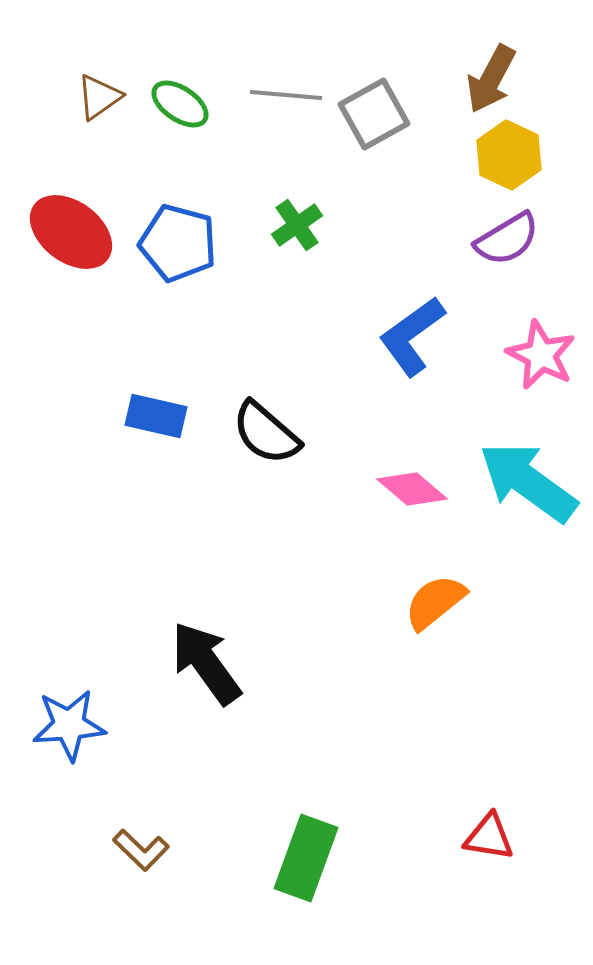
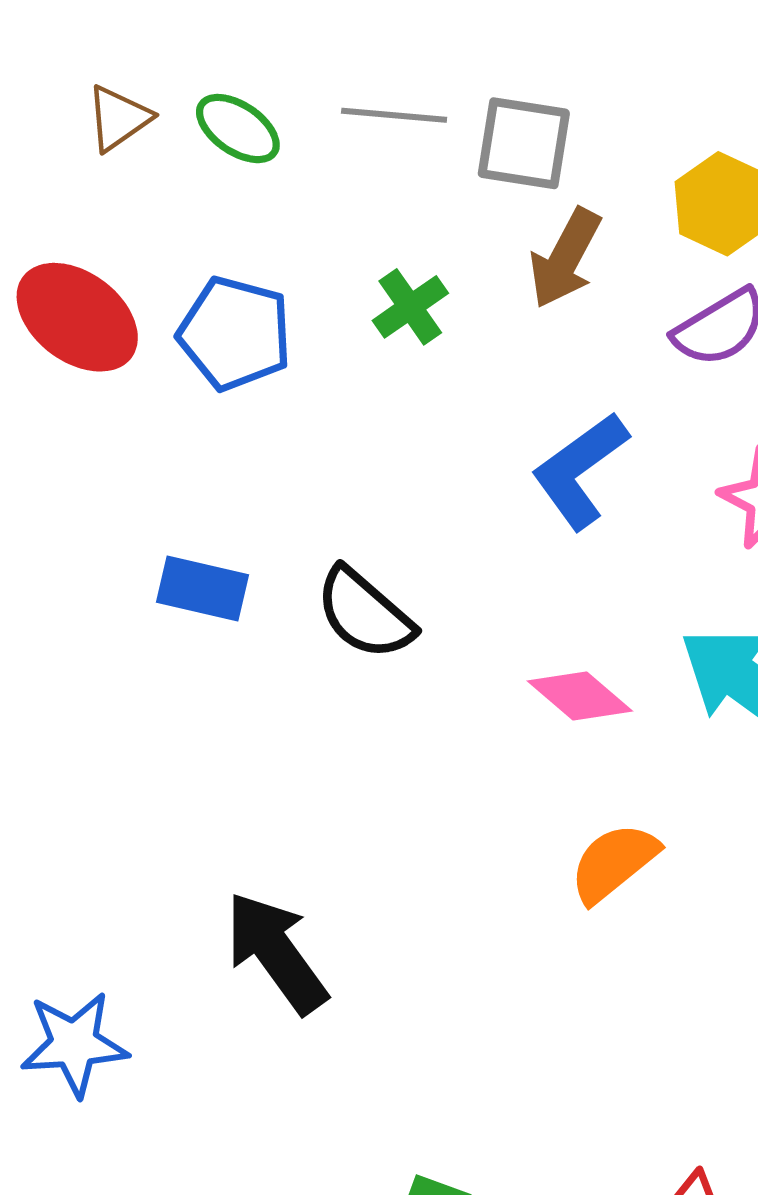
brown arrow: (491, 79) -> (565, 258), moved
gray square: (374, 114) -> (524, 143), turned 38

